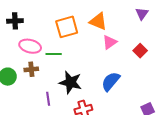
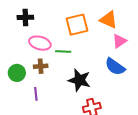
blue semicircle: (111, 81) -> (115, 67), moved, turned -95
purple line: (48, 99) -> (36, 94), moved

